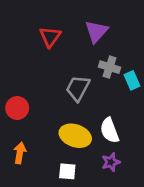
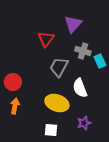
red triangle: (50, 37) -> (46, 39), moved
white semicircle: (110, 130) -> (80, 88), moved
orange arrow: (20, 153) -> (15, 106), moved

